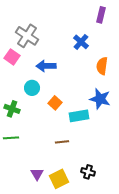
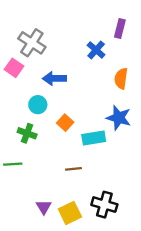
purple rectangle: (101, 15) -> (120, 29), moved
green cross: (12, 109) -> (27, 133), moved
black cross: (88, 172) -> (104, 205), size x1.5

